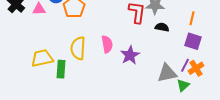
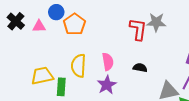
black semicircle: (162, 27) -> (140, 68), moved
purple star: (130, 55) -> (107, 85), moved

